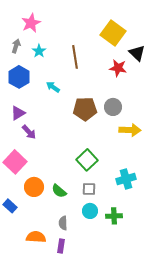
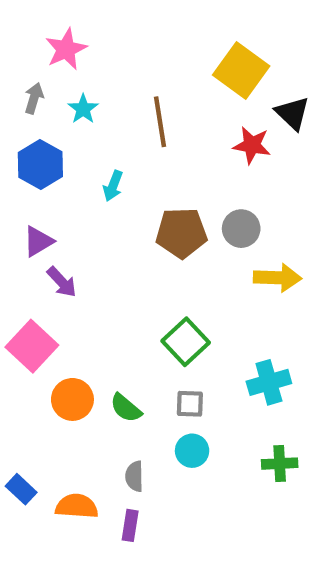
cyan arrow: (53, 87) -> (113, 186), turned -104
blue rectangle: (10, 206) -> (21, 489), moved
green cross: (114, 216) -> (280, 464), moved

